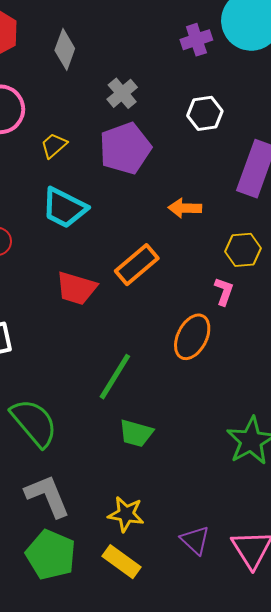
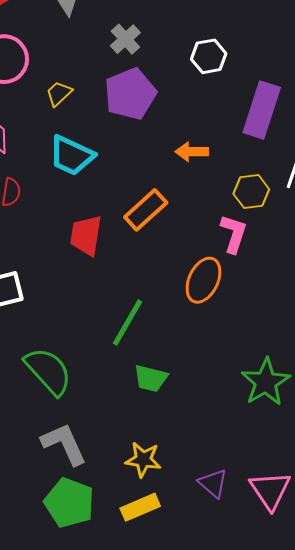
red trapezoid: (76, 288) -> (86, 235), turned 84
pink L-shape: (224, 291) -> (234, 234), size x1.4
yellow rectangle: (121, 562) -> (140, 507), turned -57

